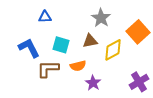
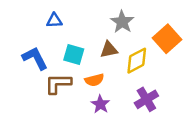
purple cross: (139, 82) -> (146, 99), moved
purple star: (93, 83) -> (100, 104), moved

